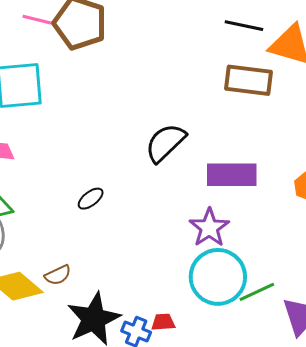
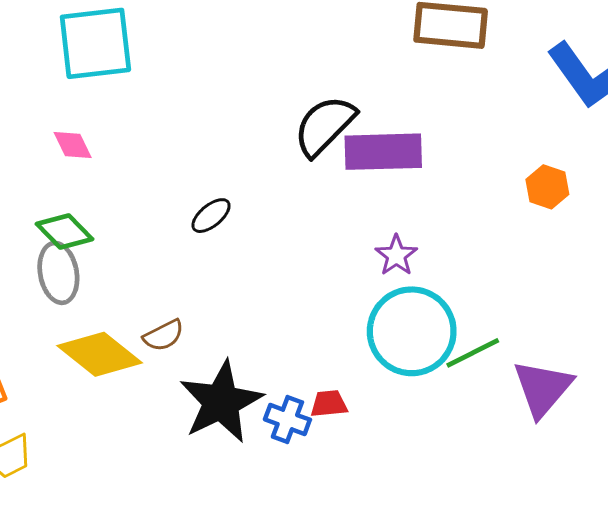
purple rectangle: (232, 175) -> (383, 152), moved
purple star: (209, 228) -> (396, 255), size x0.7

